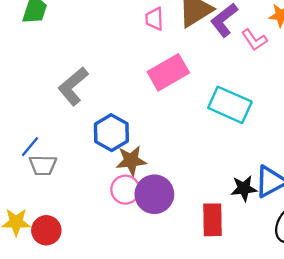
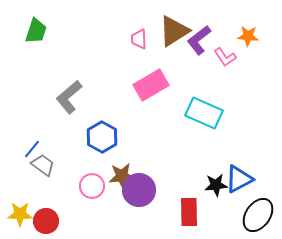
brown star: (131, 161) -> (122, 176), moved
gray trapezoid: (43, 165) -> (43, 165), turned -145
pink circle: (125, 190) -> (92, 186), moved

